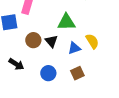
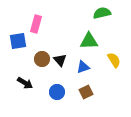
green triangle: (66, 22) -> (89, 41), moved
yellow semicircle: (92, 41) -> (114, 60), moved

